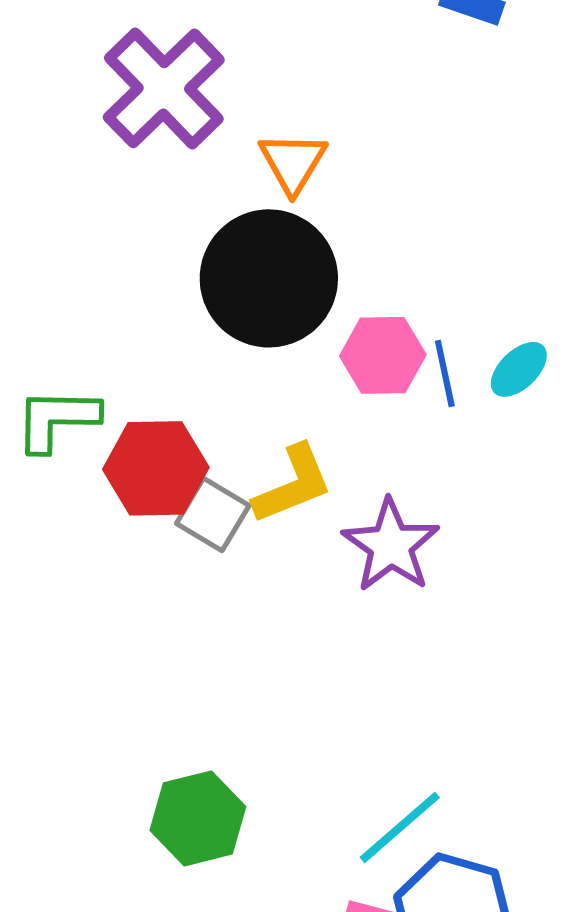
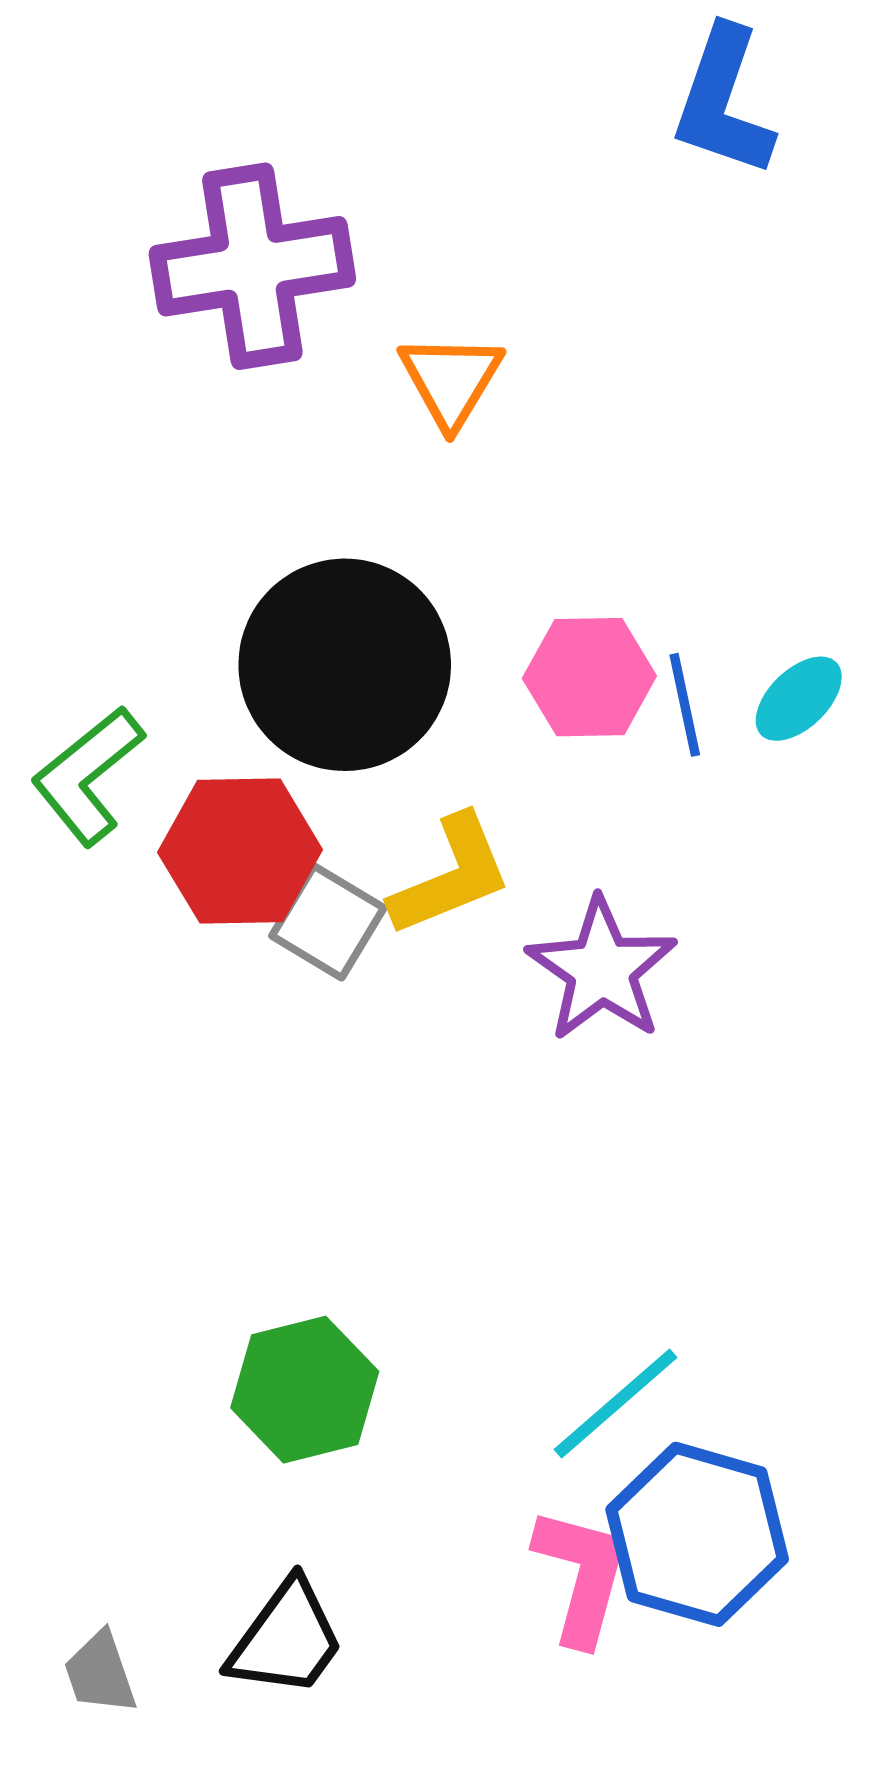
purple cross: (164, 88) -> (252, 266), turned 35
black circle: (269, 278) -> (345, 665), moved
green L-shape: (57, 419) -> (88, 776), turned -40

